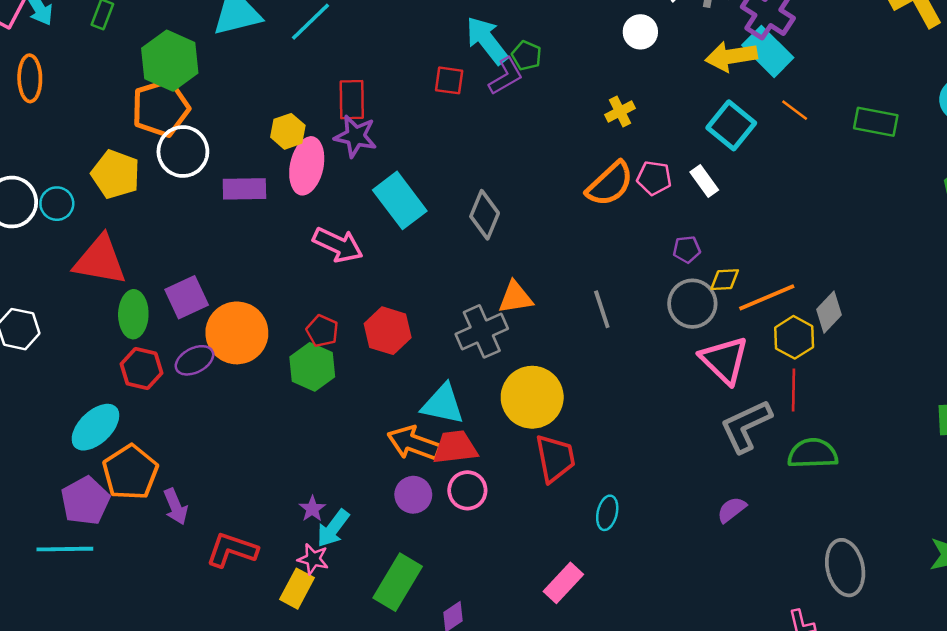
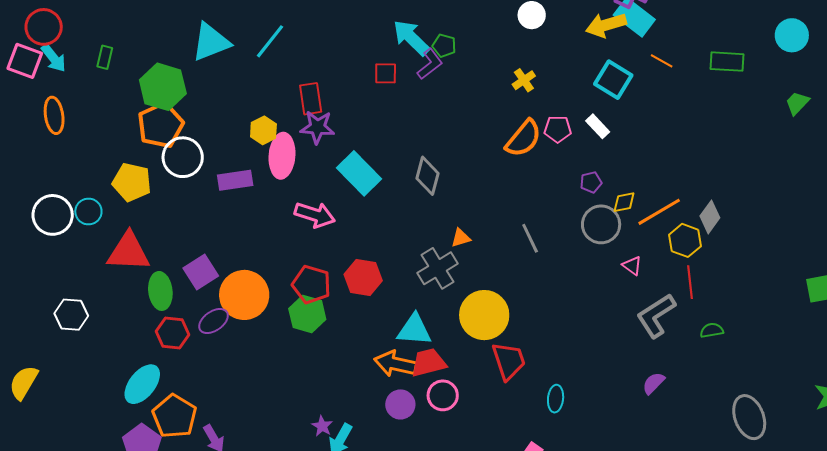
orange triangle: (516, 297) -> (461, 238), size x0.7
red pentagon: (322, 331) -> (311, 284), size x1.5
pink triangle: (724, 360) -> (632, 266), size x0.5
green semicircle: (813, 453) -> (712, 330), size x0.6

